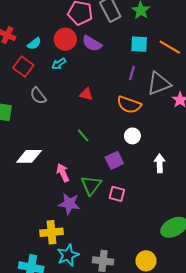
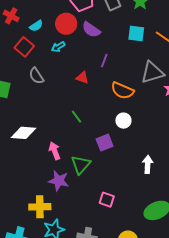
purple line: (132, 73) -> (104, 61), moved
white arrow: (160, 163) -> (148, 164), moved
pink square: (117, 194) -> (107, 200), moved

